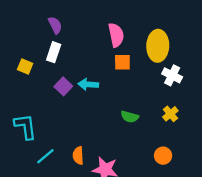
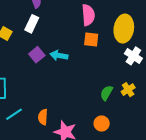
green semicircle: (130, 117) -> (107, 93), moved, turned 98
orange circle: (163, 156) -> (102, 123), moved

